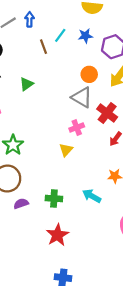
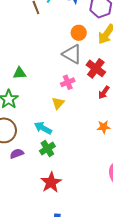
green triangle: (26, 84) -> (20, 73), moved, turned 32
cyan arrow: (92, 196) -> (43, 128), moved
green cross: (54, 199) -> (47, 149), turned -35

